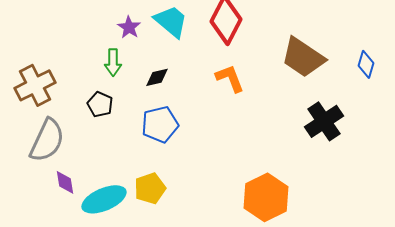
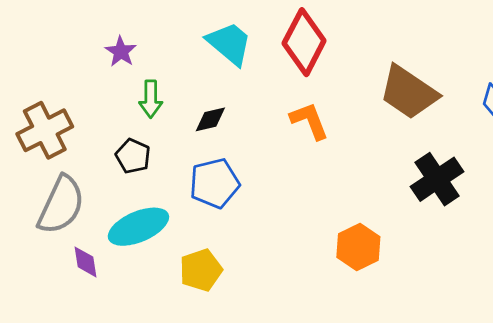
purple star: (129, 27) -> (121, 52), moved
orange hexagon: (266, 197) -> (358, 247), moved, size x0.7
cyan ellipse: (104, 199) -> (138, 227), moved

